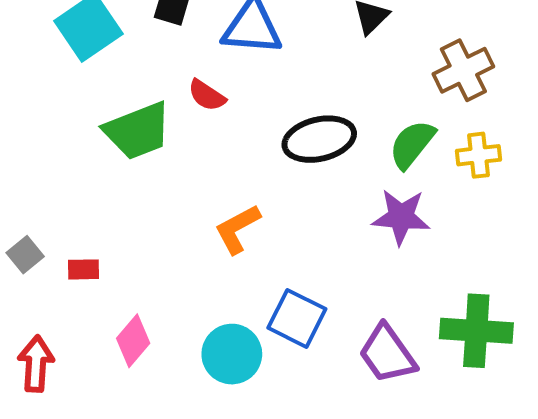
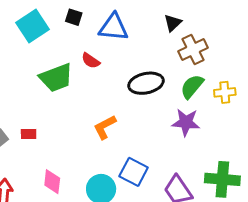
brown cross: (463, 70) -> (193, 49), moved
red rectangle: (83, 269) -> (29, 134), moved
pink diamond: (133, 341) -> (52, 182), turned -35

